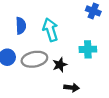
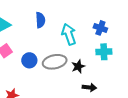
blue cross: (93, 11) -> (100, 28), moved
blue semicircle: (21, 26) -> (40, 20), moved

